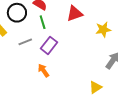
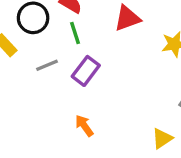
orange arrow: (43, 71) -> (84, 126), moved

